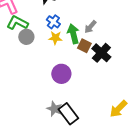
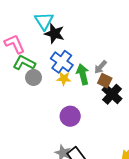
blue cross: (53, 22) -> (62, 62), size x1.5
brown square: (84, 46) -> (105, 81), moved

